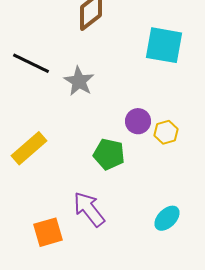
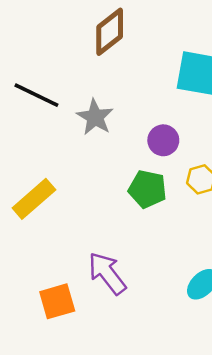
purple circle: (138, 121) -> (163, 140), moved
green pentagon: (109, 154) -> (147, 189), moved

